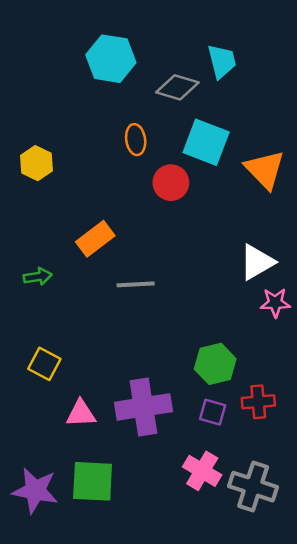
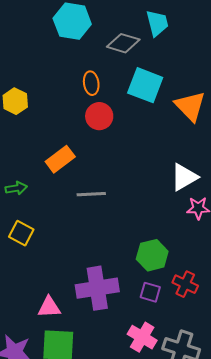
red circle: (171, 183) -> (99, 116), moved
yellow square: (44, 364) -> (21, 233), moved
red cross: (258, 402) -> (185, 284), turned 30
pink triangle: (81, 414) -> (49, 307), moved

